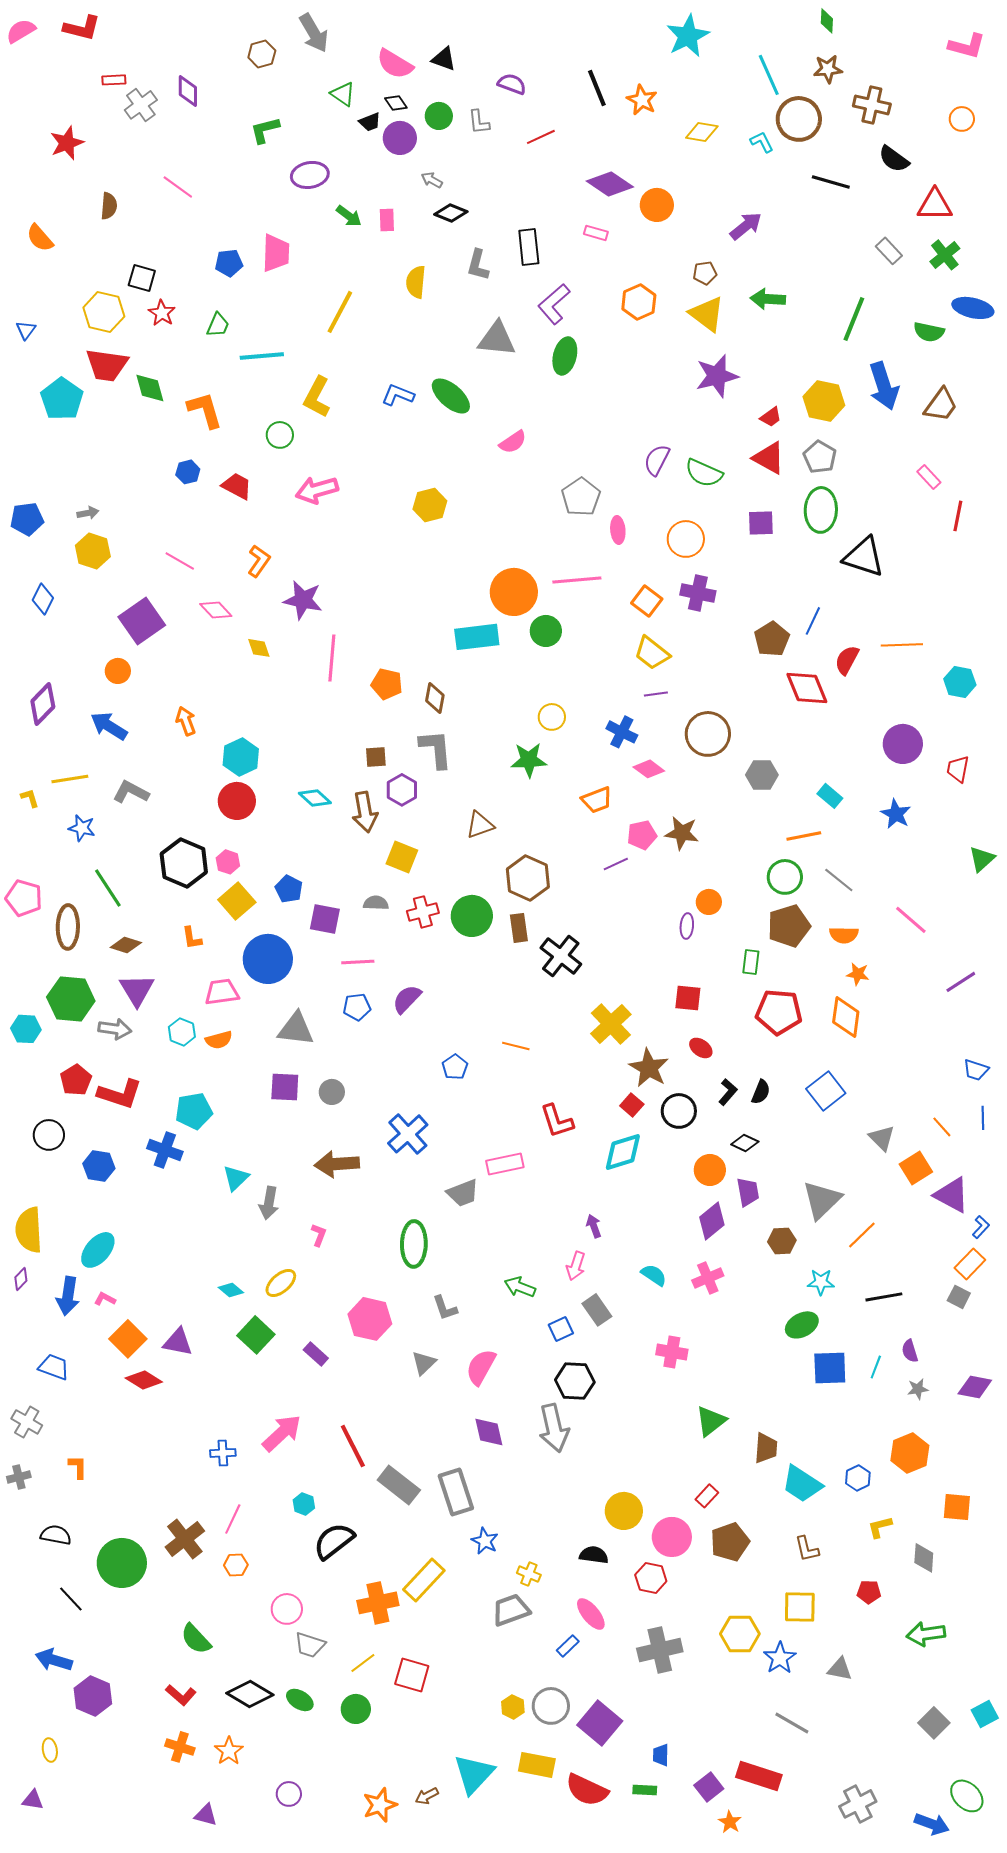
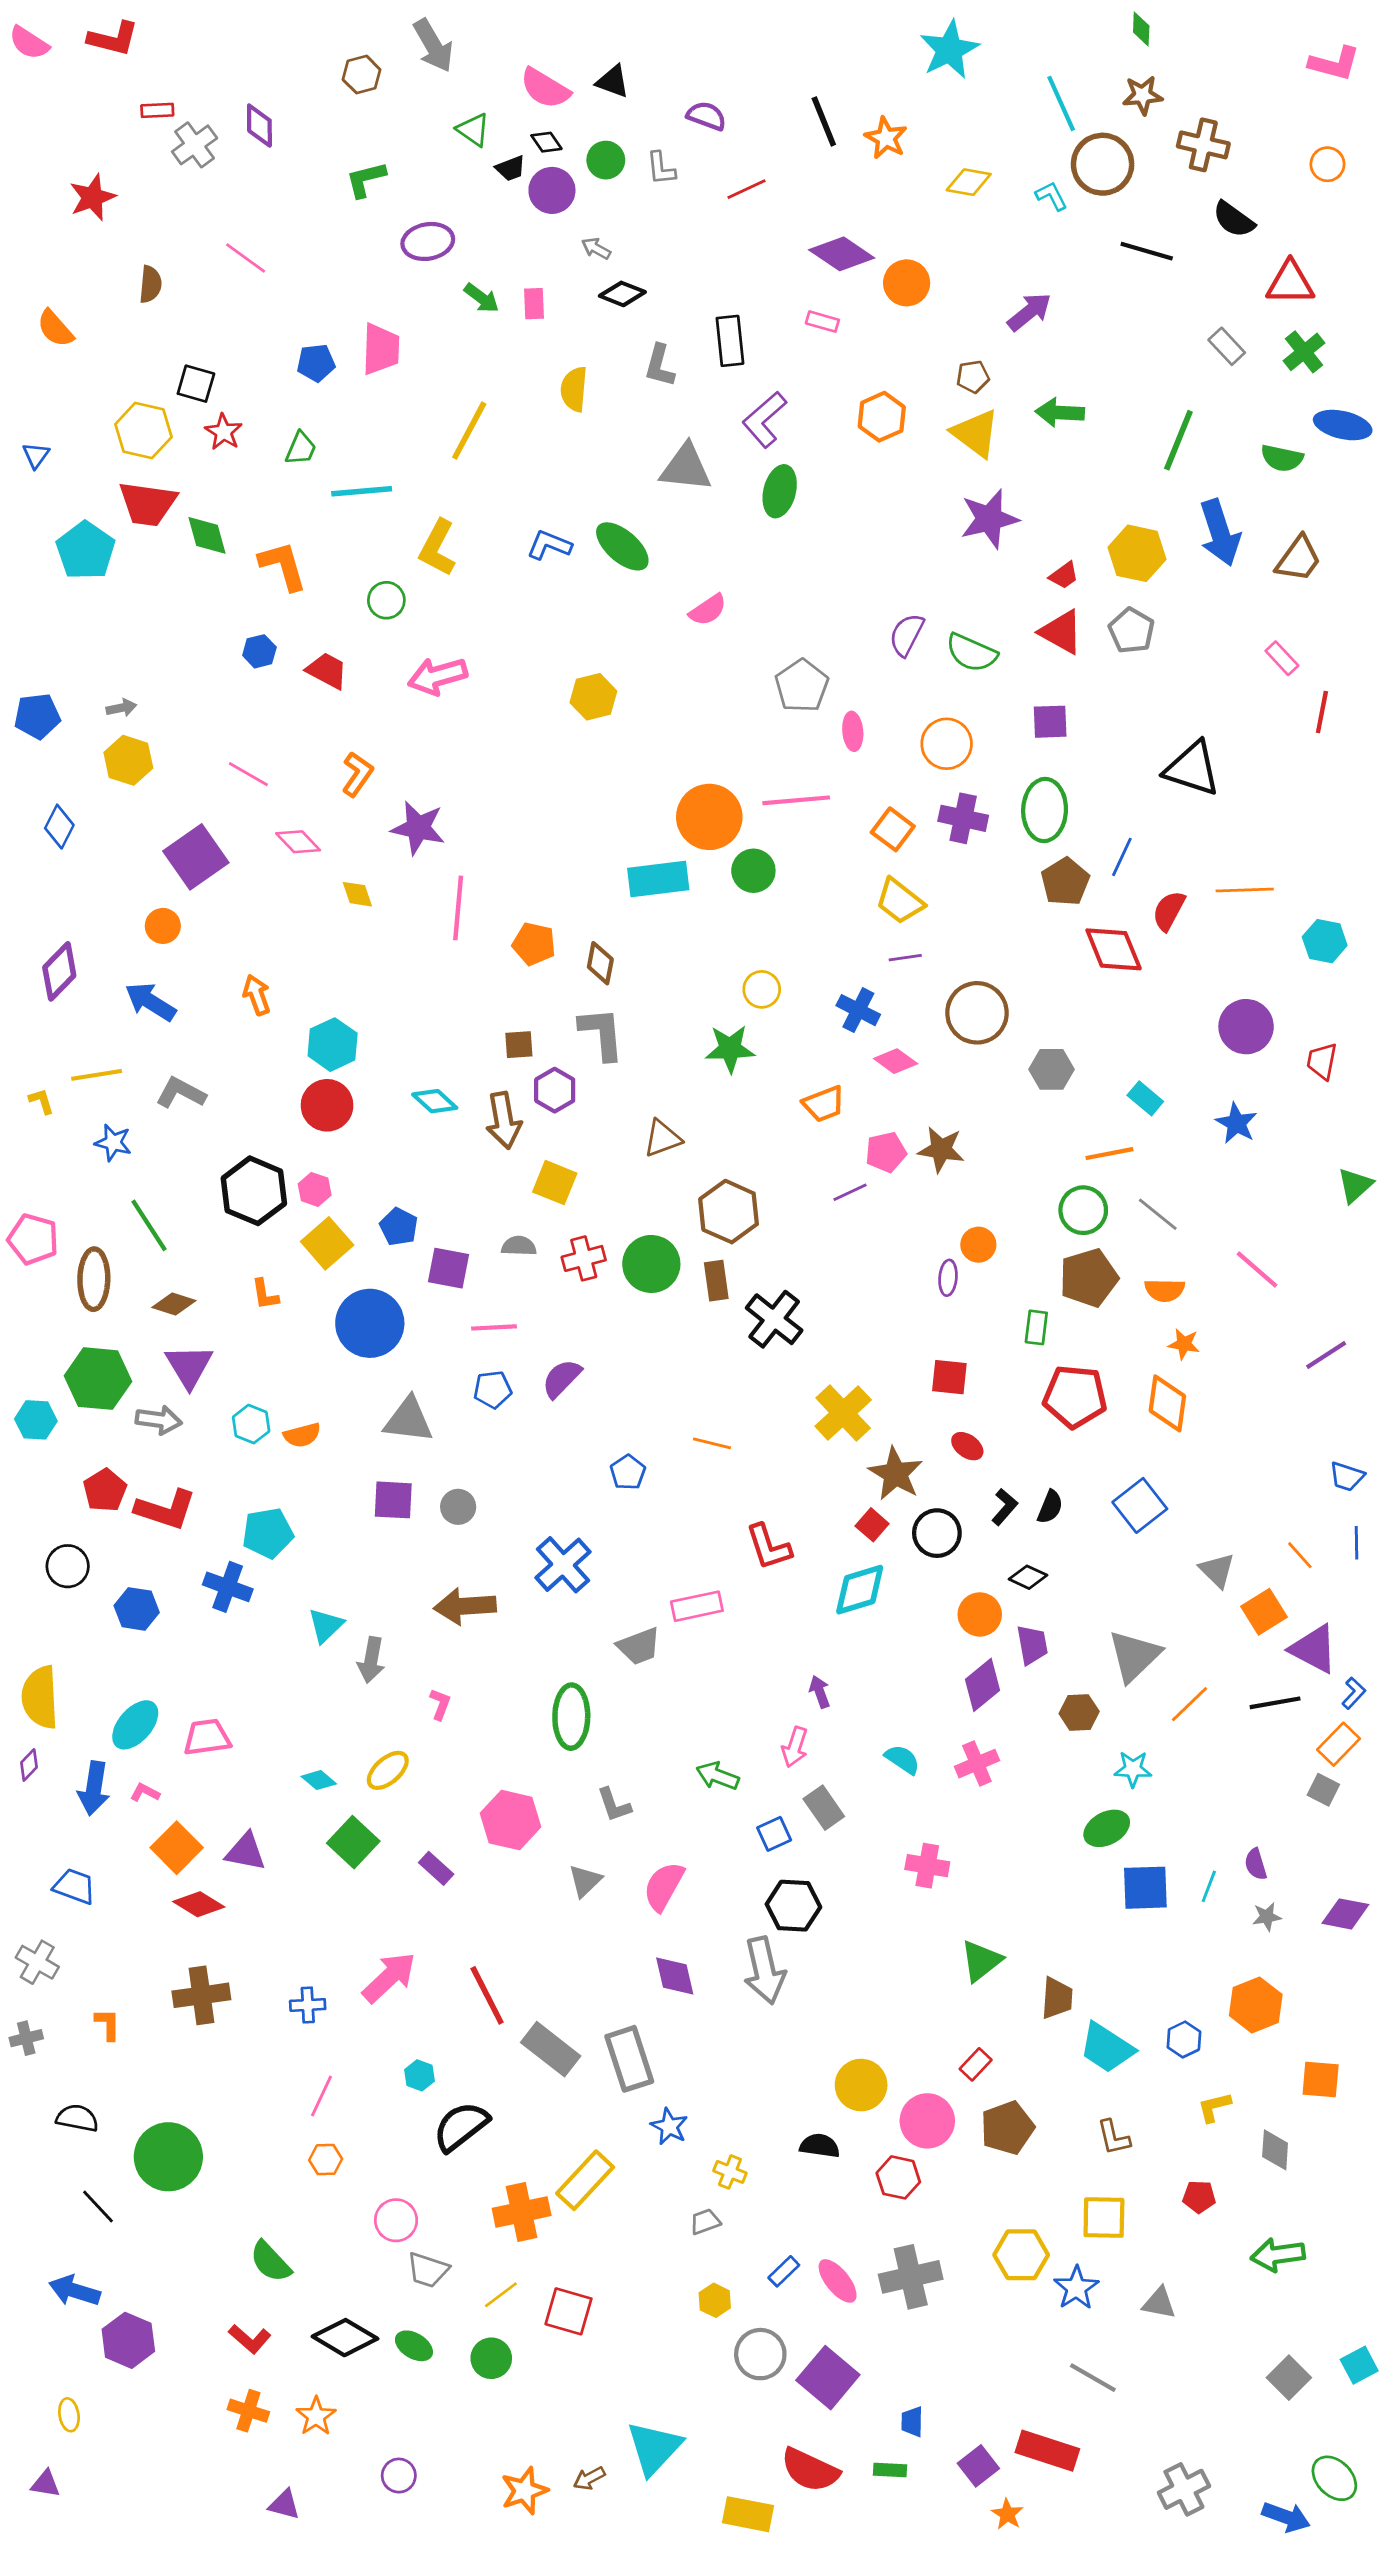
pink semicircle: (21, 31) -> (29, 43), turned -116
green ellipse: (821, 510) -> (1045, 810), moved
pink trapezoid: (222, 992) -> (207, 1737), moved
black line: (884, 1297) -> (1275, 1703), moved
brown cross: (185, 1539) -> (201, 1995), moved, turned 30
gray trapezoid: (511, 1610) -> (705, 2222), size x0.6
pink ellipse: (591, 1614) -> (838, 2281), moved
yellow hexagon: (513, 1707) -> (715, 2300), moved
yellow rectangle: (537, 1765) -> (748, 2514), moved

